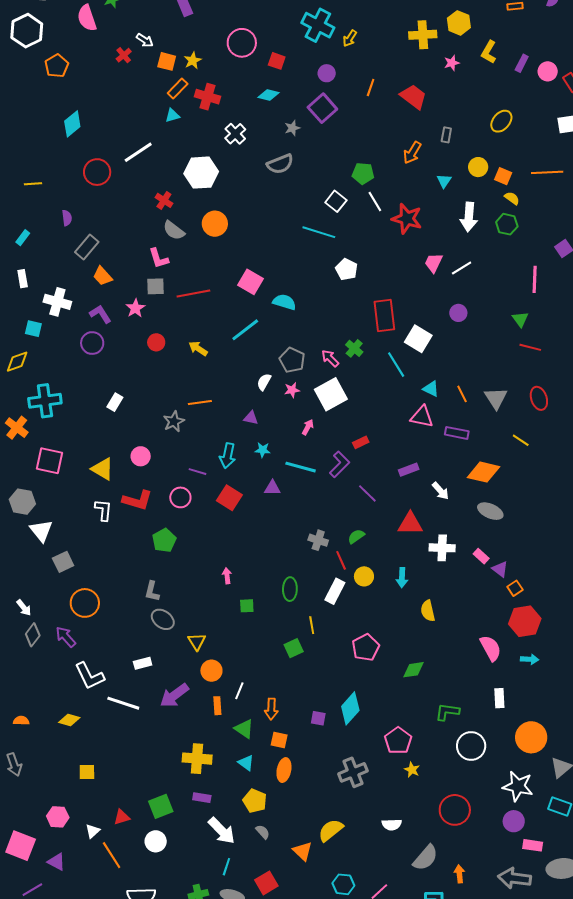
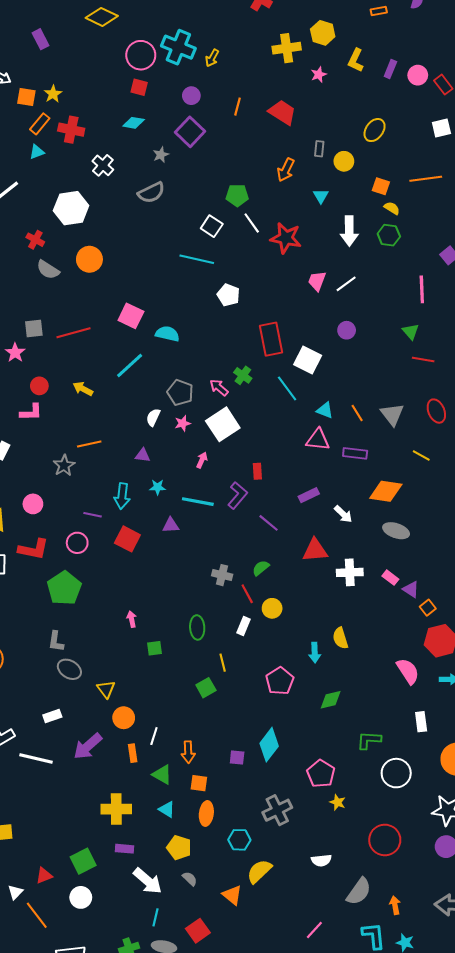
pink circle: (242, 43) -> (141, 55), moved
yellow circle: (478, 167) -> (344, 161), moved
pink L-shape: (159, 258) -> (31, 412), moved, turned -70
red rectangle: (361, 442) -> (257, 471), turned -63
green pentagon: (164, 540) -> (64, 588), size x1.4
cyan arrow: (402, 578) -> (315, 652), moved
white rectangle: (335, 591) -> (243, 626), size x0.7
cyan hexagon: (343, 884) -> (239, 840), moved

